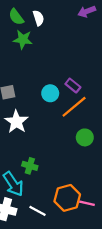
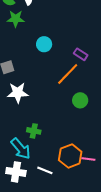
purple rectangle: (73, 86) -> (81, 54), moved
cyan circle: (50, 93) -> (44, 44), moved
white star: (16, 122) -> (18, 93), turned -30

